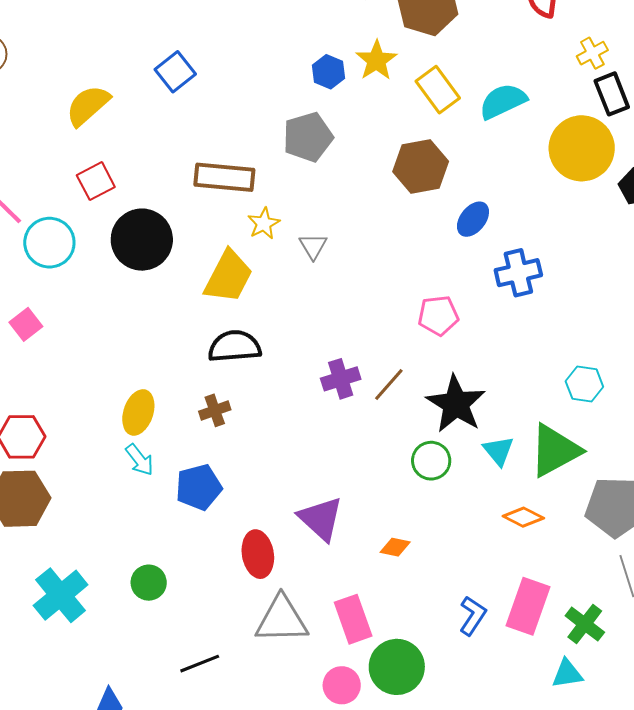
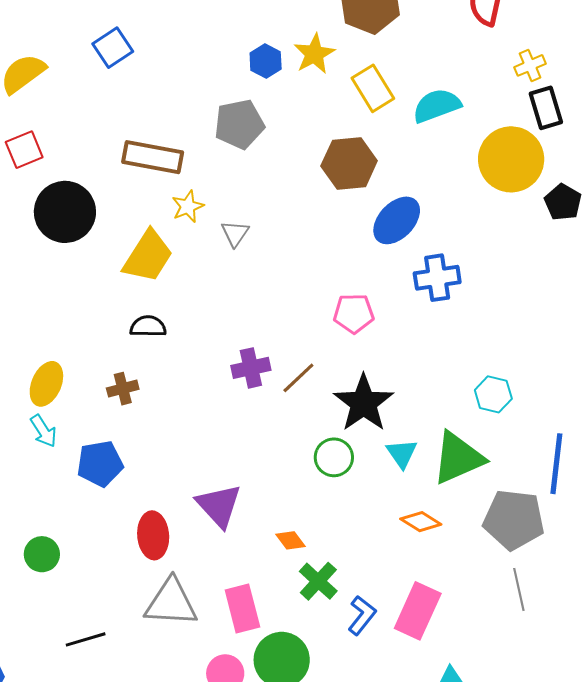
blue ellipse: (473, 219) -> (397, 220), size x1.4
black semicircle: (235, 346) -> (148, 326), size x0.7
orange diamond: (395, 547) -> (290, 540), turned 36
green cross: (585, 624) -> (318, 581), moved

